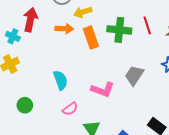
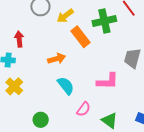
red arrow: (30, 20) -> (19, 39), size x0.7
orange arrow: (64, 29) -> (57, 59), moved

